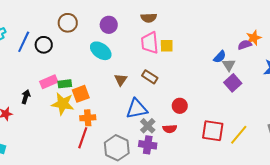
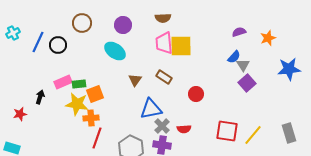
purple semicircle: (245, 45) -> (239, 32), moved
yellow square: (167, 46) -> (181, 46), size x1.6
red circle: (180, 106) -> (196, 94), moved
orange cross: (88, 118) -> (91, 118), moved

